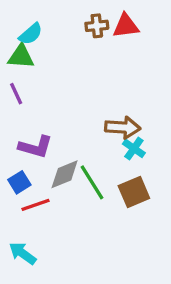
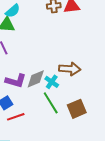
cyan cross: (134, 148) -> (52, 82), moved
gray diamond: (65, 174) -> (36, 79), moved

